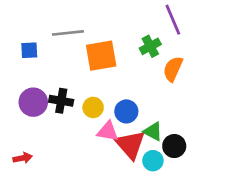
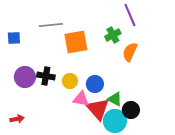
blue square: (29, 50) -> (14, 38), moved
cyan circle: (153, 161) -> (115, 121), size x1.5

